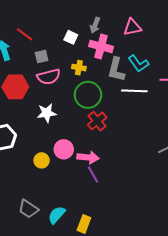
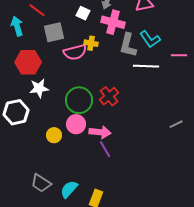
gray square: (42, 57) -> (54, 32), size x1.5
pink semicircle: (49, 77) -> (75, 52), moved
green circle: (88, 95) -> (79, 100), moved
white star: (47, 113) -> (39, 88), moved

